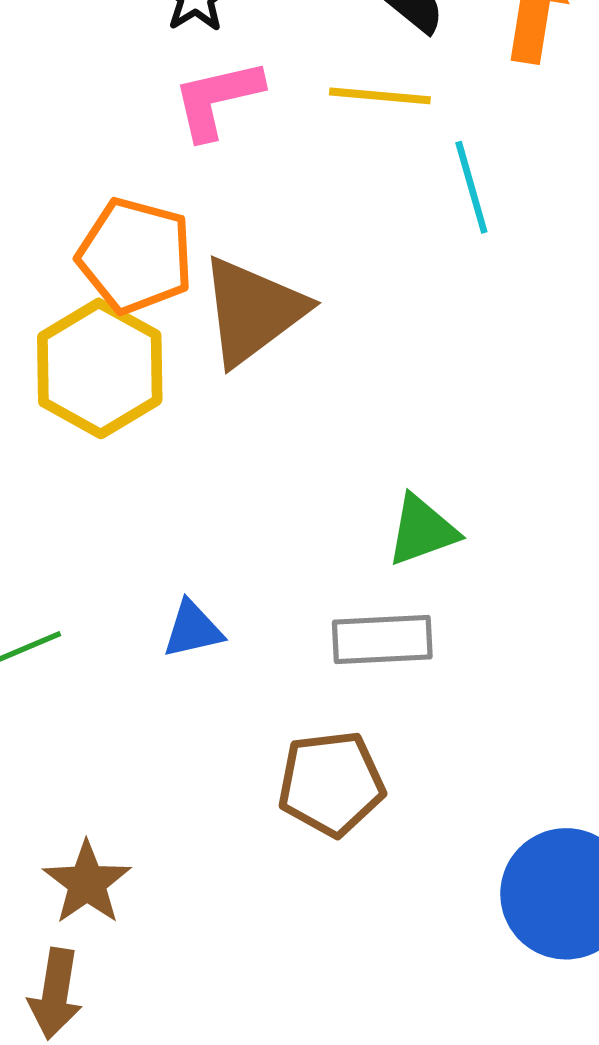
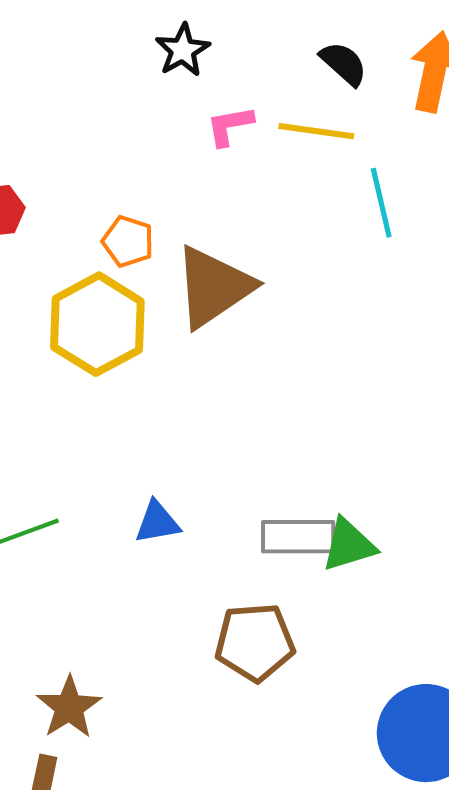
pink L-shape: (217, 99) -> (230, 126), moved, size x0.7
orange pentagon: (135, 256) -> (128, 241), size x0.6
green triangle: (422, 530) -> (349, 545), moved

